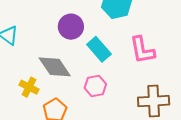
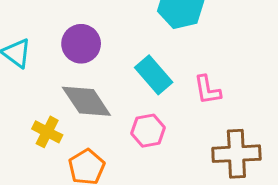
purple circle: (71, 27) -> (81, 44), moved
pink L-shape: (142, 50) -> (207, 90), moved, size x0.7

